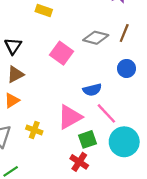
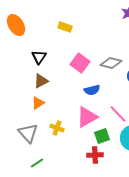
gray diamond: (96, 38) -> (111, 63), moved
blue semicircle: (92, 90) -> (92, 90), moved
red cross: (79, 162) -> (95, 155), turned -35

